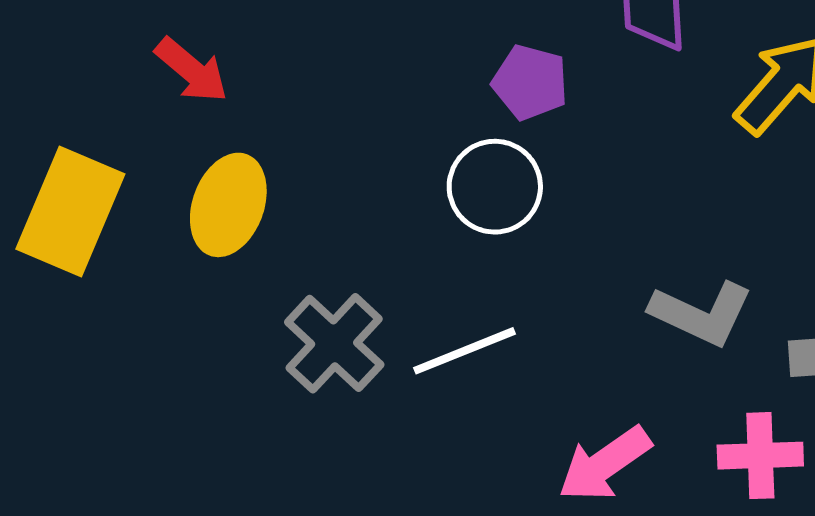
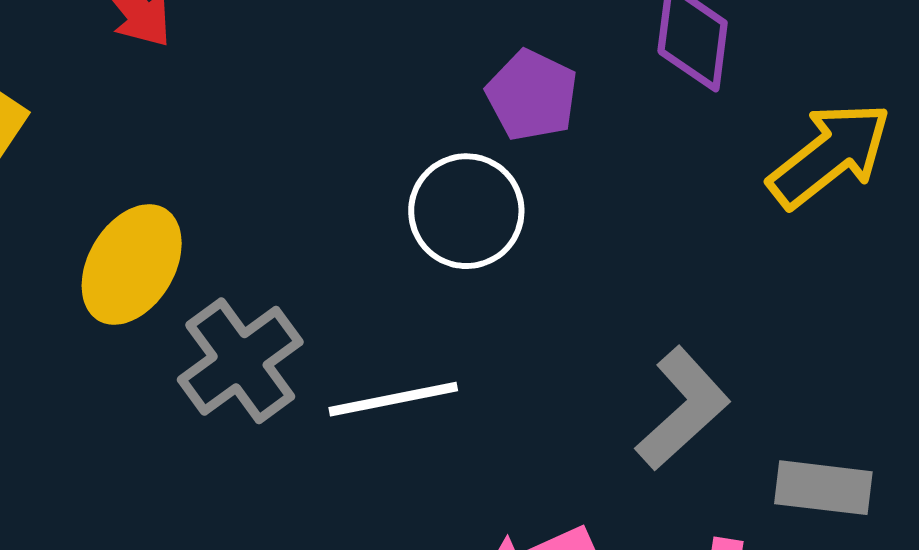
yellow ellipse: (228, 205) -> (132, 264), moved
gray L-shape: (701, 314) -> (683, 408), turned -78

